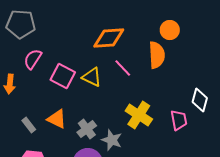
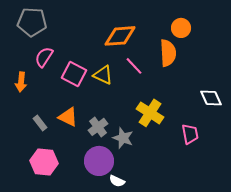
white diamond: (200, 100) -> (211, 98), turned -40
pink trapezoid: (179, 120) -> (190, 134), moved

